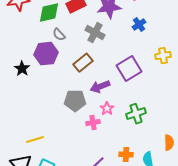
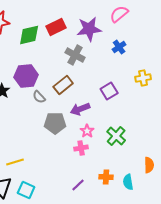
gray semicircle: (59, 35) -> (39, 97), moved
purple square: (129, 69) -> (109, 91), size x0.7
green cross: (136, 114) -> (116, 136), turned -30
pink cross: (93, 123) -> (81, 148), moved

